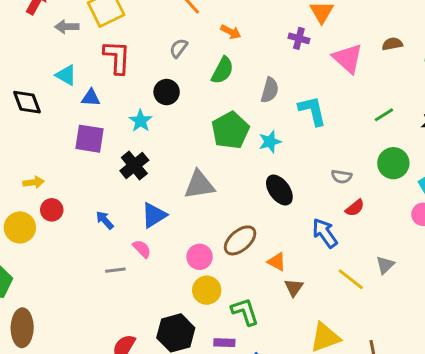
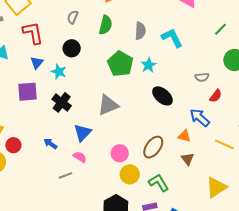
blue triangle: (91, 98) -> (37, 63), moved, turned -40
brown ellipse: (240, 240) -> (153, 147), moved
orange triangle: (277, 262) -> (184, 136), moved

